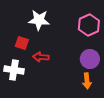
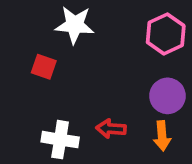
red arrow: (41, 57) -> (111, 129), moved
white cross: (14, 70) -> (60, 140), moved

